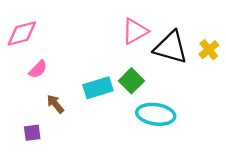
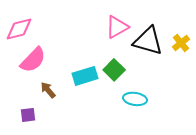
pink semicircle: (38, 69) -> (33, 60), size x1.6
cyan ellipse: (156, 114) -> (135, 99), size x0.7

